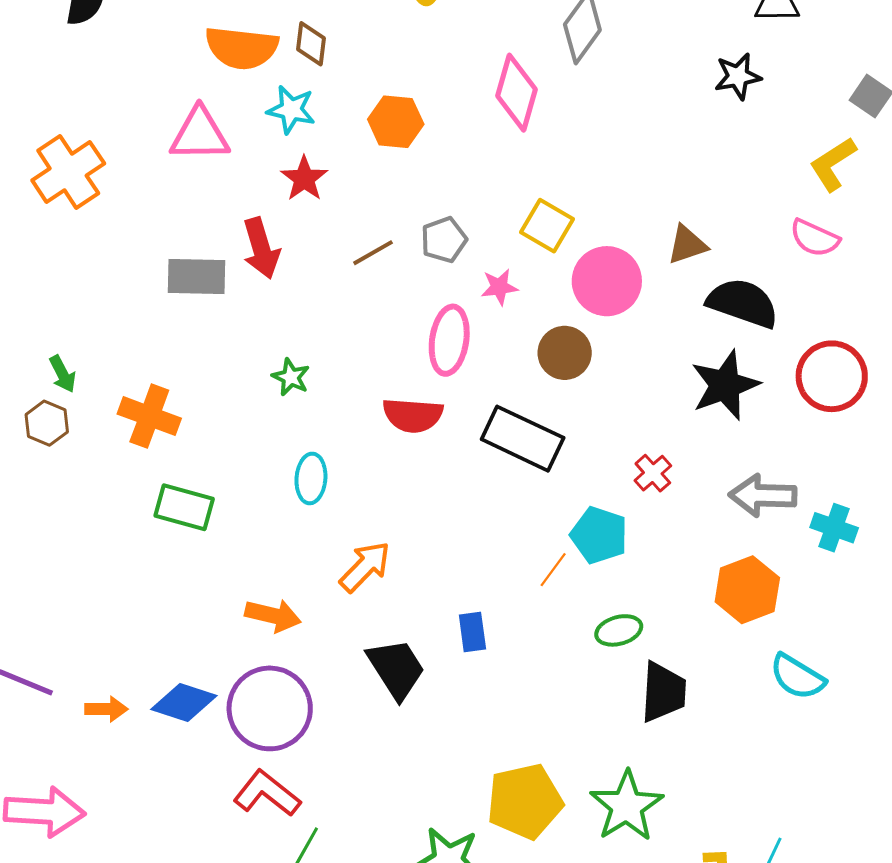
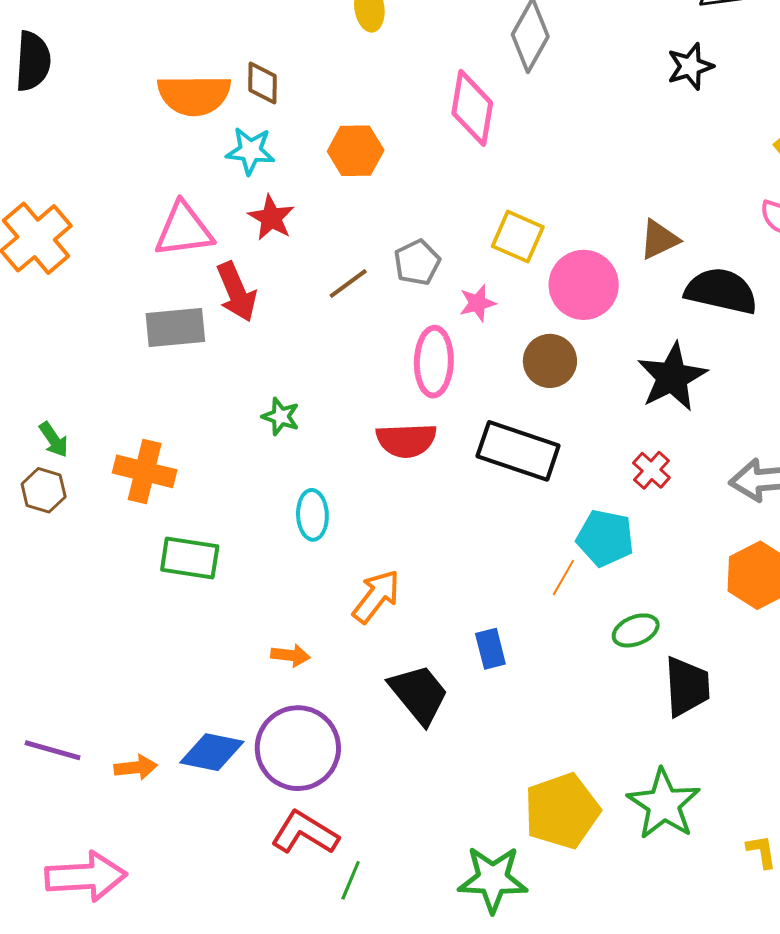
pink triangle: (200, 134) -> (184, 230), moved
black star: (725, 385) -> (672, 377), moved
orange arrow: (273, 615) -> (290, 655), size x0.7

